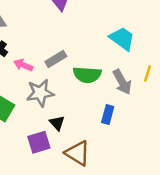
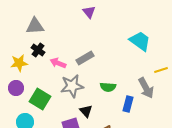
yellow line: (147, 74) -> (161, 70), turned 56
green semicircle: (87, 75) -> (108, 87), moved, size x0.7
gray arrow: (122, 82) -> (146, 88), moved

